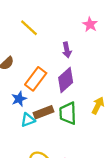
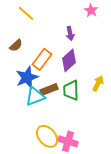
yellow line: (29, 28) -> (26, 13), moved
blue star: (19, 99) -> (27, 77), size x1.6
cyan triangle: (28, 120) -> (35, 96), size x1.5

